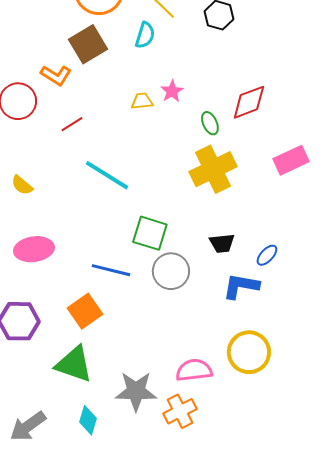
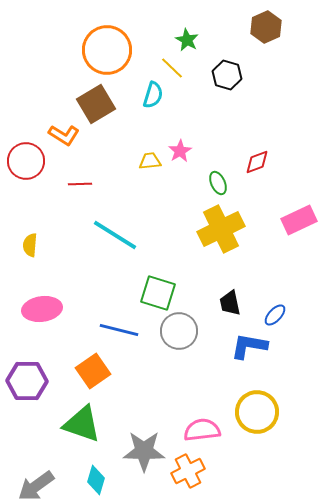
red diamond: (249, 102) -> (257, 162), size x0.7
red line: (72, 124) -> (80, 184), turned 30
yellow semicircle: (22, 185) -> (30, 245), turned 55
black trapezoid: (222, 243) -> (230, 303), turned 84

